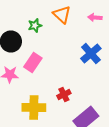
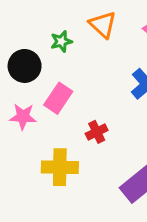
red cross: (64, 94) -> (97, 132), moved

